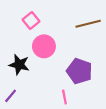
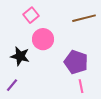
pink line: (64, 97) -> (81, 86), moved

